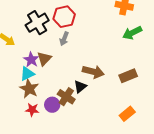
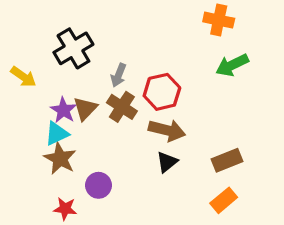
red hexagon: (64, 17) -> (162, 92), moved
brown rectangle: (128, 76) -> (227, 160), moved
black triangle: (80, 87) -> (167, 162), moved
brown cross: (66, 97) -> (122, 107), moved
red star: (32, 110) -> (65, 209), moved

